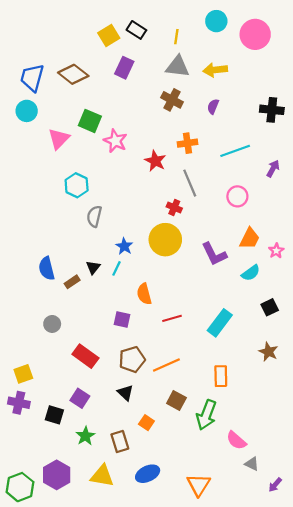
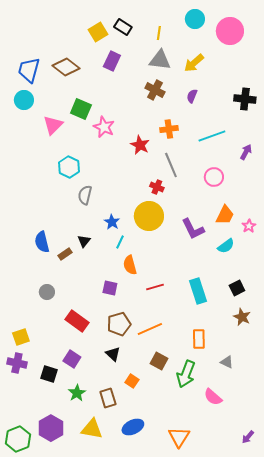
yellow arrow: (215, 70) -> (194, 63), turned -35
cyan line: (116, 268) -> (120, 242), moved
black square: (270, 307) -> (237, 288), moved
cyan rectangle: (220, 323) -> (198, 291), turned -55
gray triangle: (252, 464) -> (227, 362), moved

